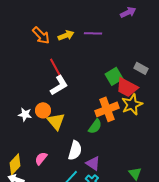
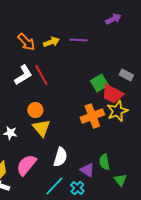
white L-shape: (59, 85) -> (23, 75), moved
orange circle: (43, 110) -> (35, 110), moved
white star: (25, 114) -> (10, 133), moved
green semicircle: (95, 126) -> (104, 162), moved, turned 133
pink semicircle: (41, 158) -> (26, 165), size x1.6
purple triangle: (93, 163) -> (87, 170), moved

